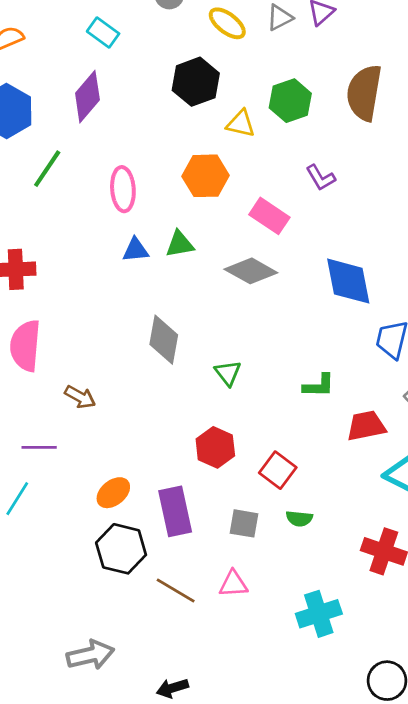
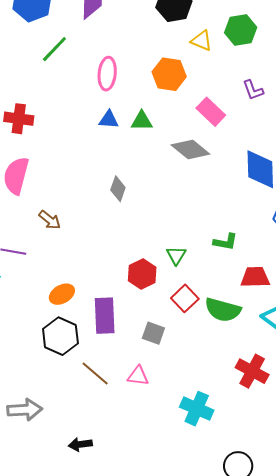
gray diamond: (164, 340) -> (118, 189), size x0.7
green triangle: (228, 373) -> (176, 255), moved
green semicircle: (299, 519) -> (223, 310), moved, size x1.8
cyan cross: (319, 614) -> (197, 409), turned 32

